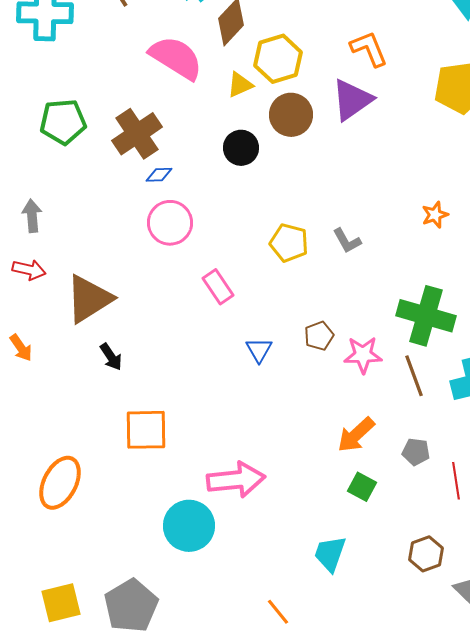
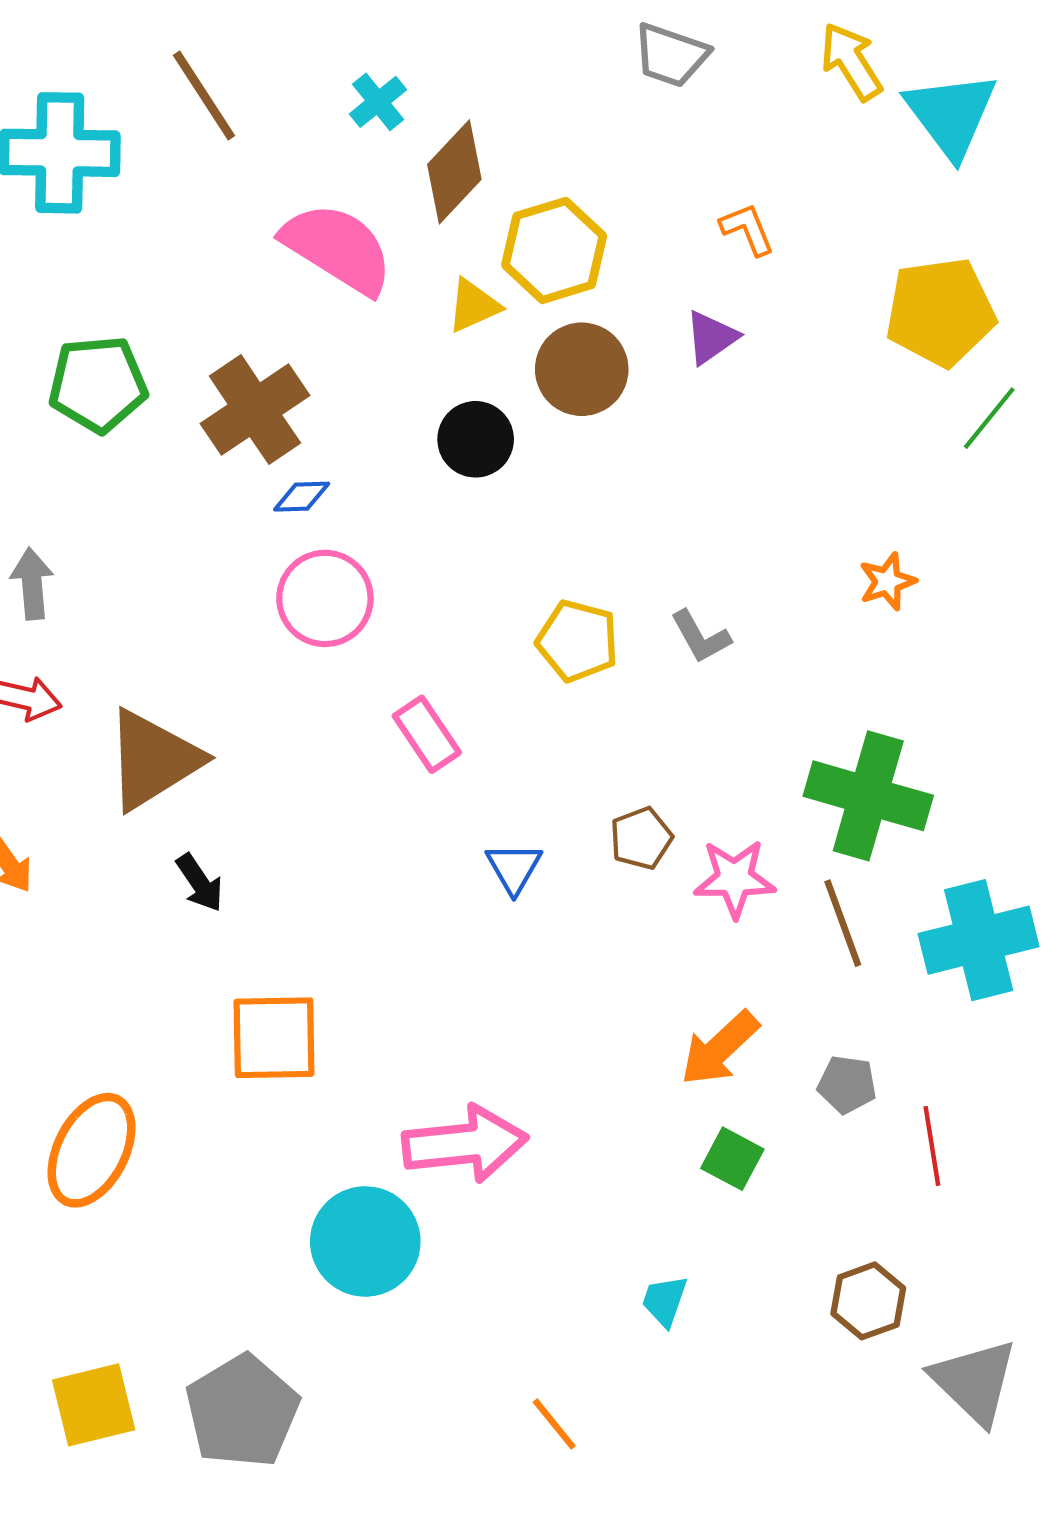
orange L-shape: (369, 49) -> (747, 229), size x0.7
purple triangle: (352, 100) -> (711, 337), size x0.6
cyan trapezoid: (330, 554) -> (665, 1301), size x0.7

